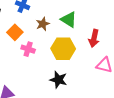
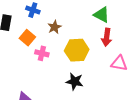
green triangle: (69, 20) -> (102, 15), moved

